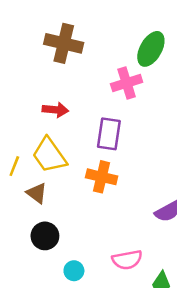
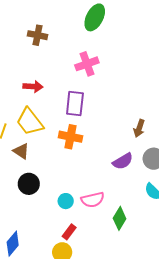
brown cross: (64, 43) -> (38, 35), size x0.7
green ellipse: (151, 49) -> (95, 17), moved
cyan circle: (74, 271) -> (66, 201), moved

